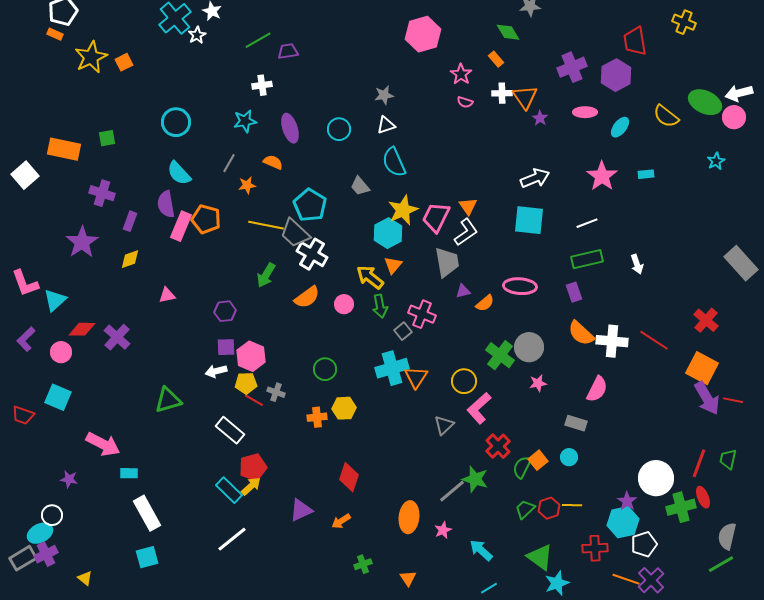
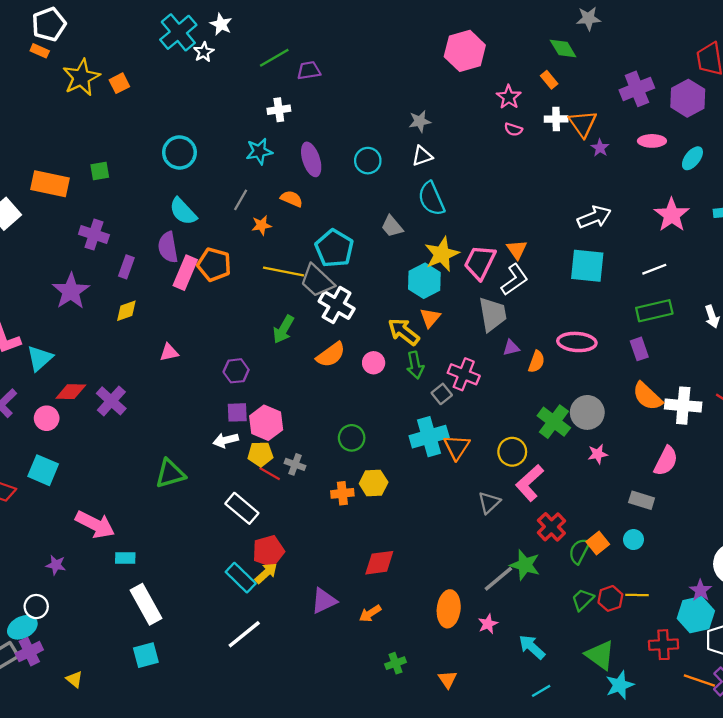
orange semicircle: (485, 303) -> (536, 362), turned -30
red diamond: (349, 477) -> (379, 563), turned 64

